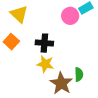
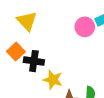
black cross: (44, 43) -> (34, 61), moved

